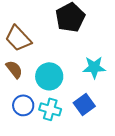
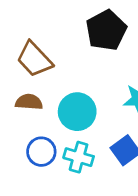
brown semicircle: (14, 69) -> (29, 102), turned -48

